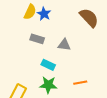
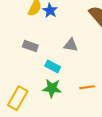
gray rectangle: (37, 39) -> (30, 46), moved

